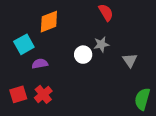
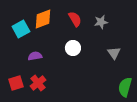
red semicircle: (106, 12) -> (75, 19), moved
cyan square: (24, 44) -> (21, 29), moved
gray star: (101, 44) -> (101, 22), moved

